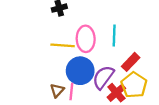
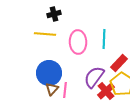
yellow line: (63, 45) -> (45, 34), moved
blue circle: (80, 71) -> (49, 73), moved

